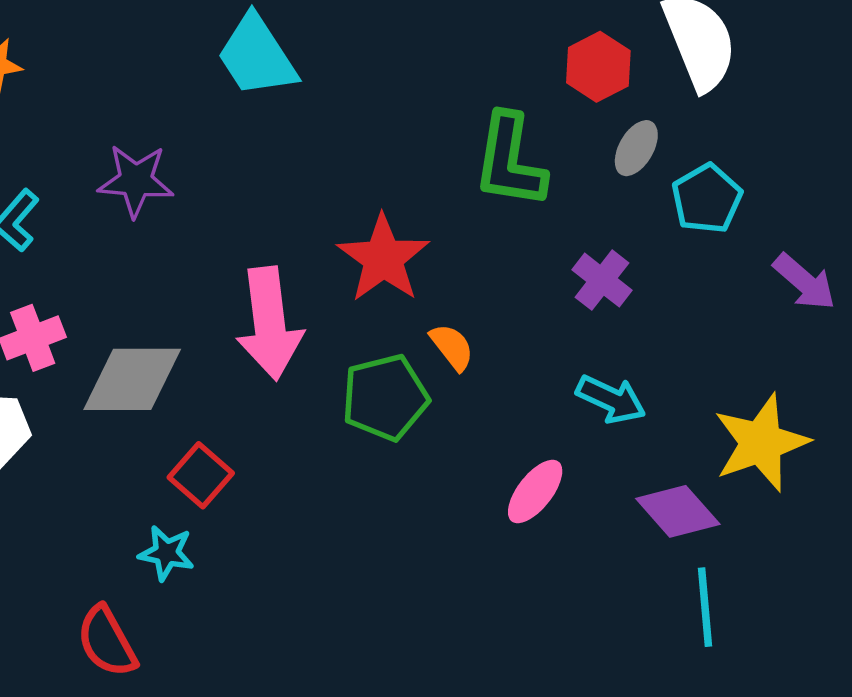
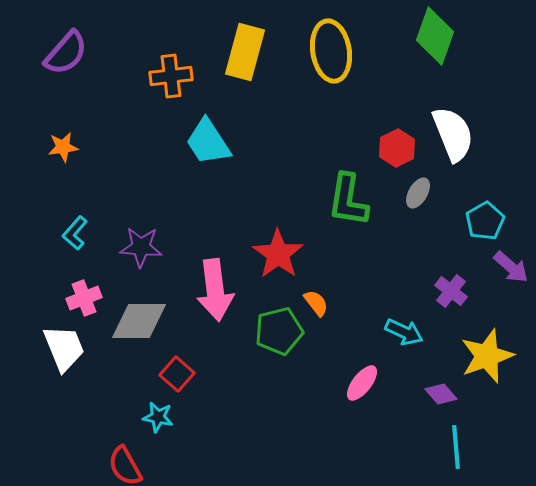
purple star: (136, 181) -> (141, 247), moved
cyan pentagon: (707, 199) -> (485, 221), moved
purple cross: (602, 280) -> (451, 291), moved
purple diamond: (678, 511) -> (441, 394), size x0.7

